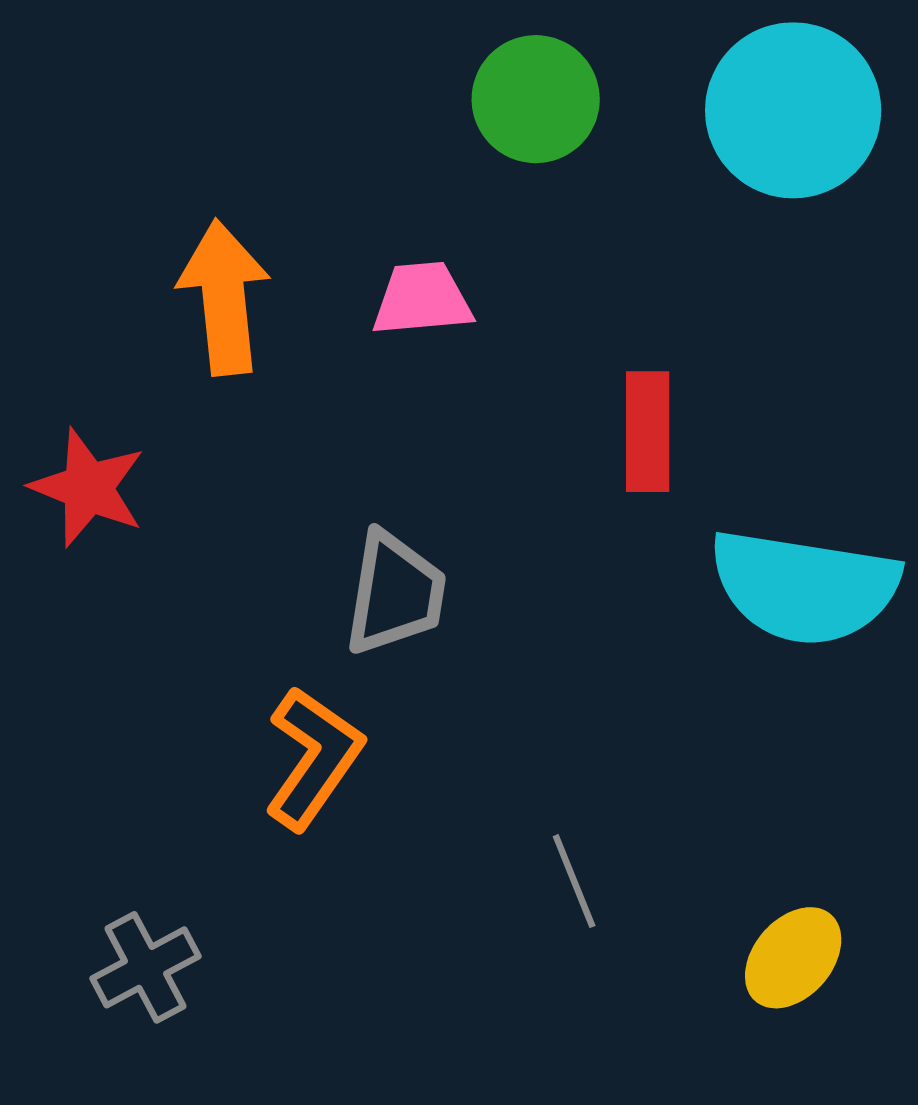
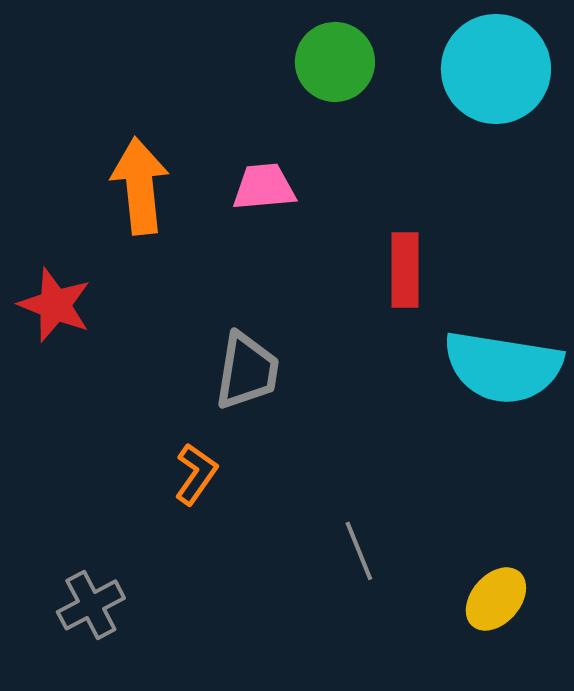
orange L-shape: (313, 758) -> (196, 474), size x0.7

